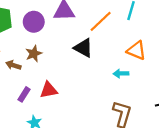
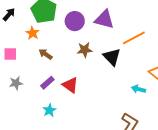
brown star: (34, 54) -> (85, 50), moved
red triangle: (49, 90) -> (70, 85), turned 30

